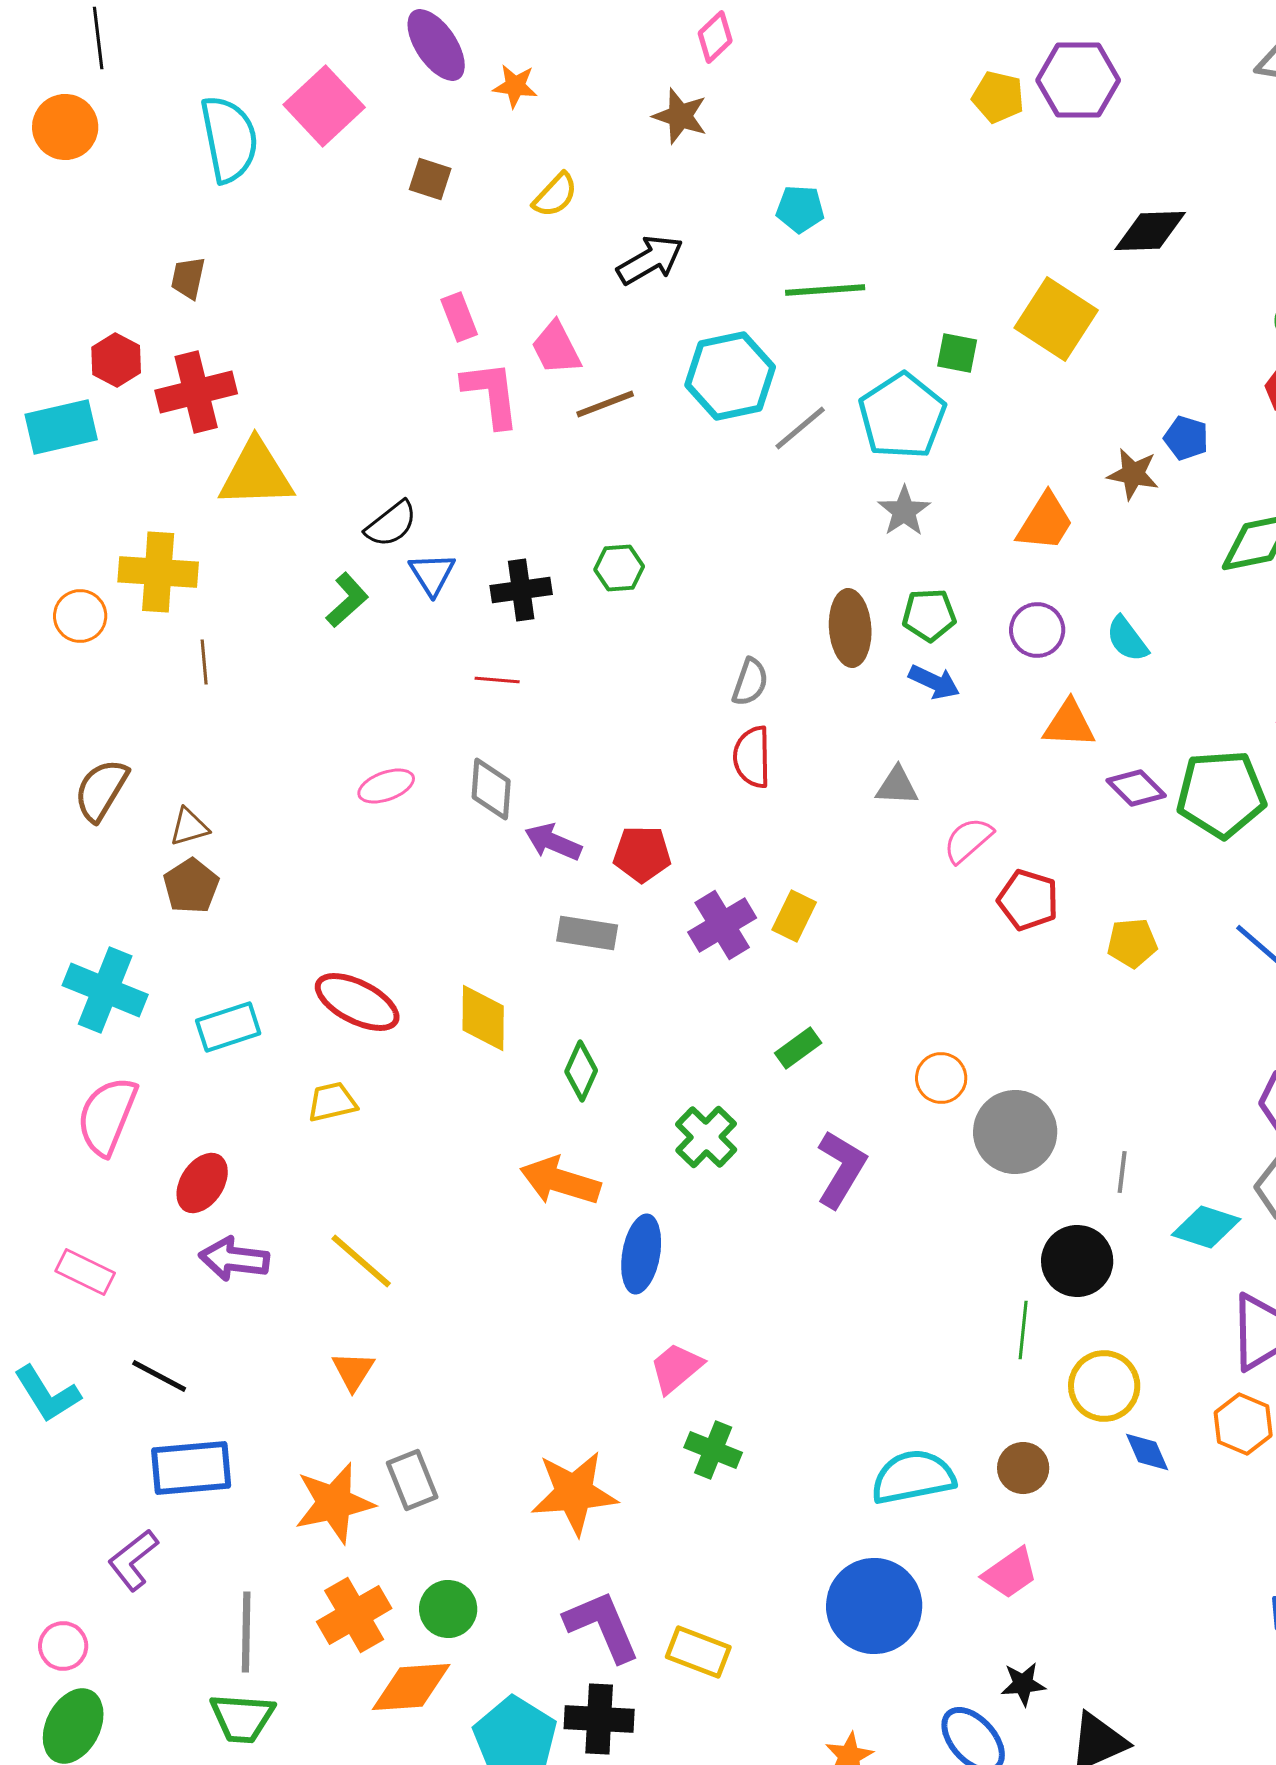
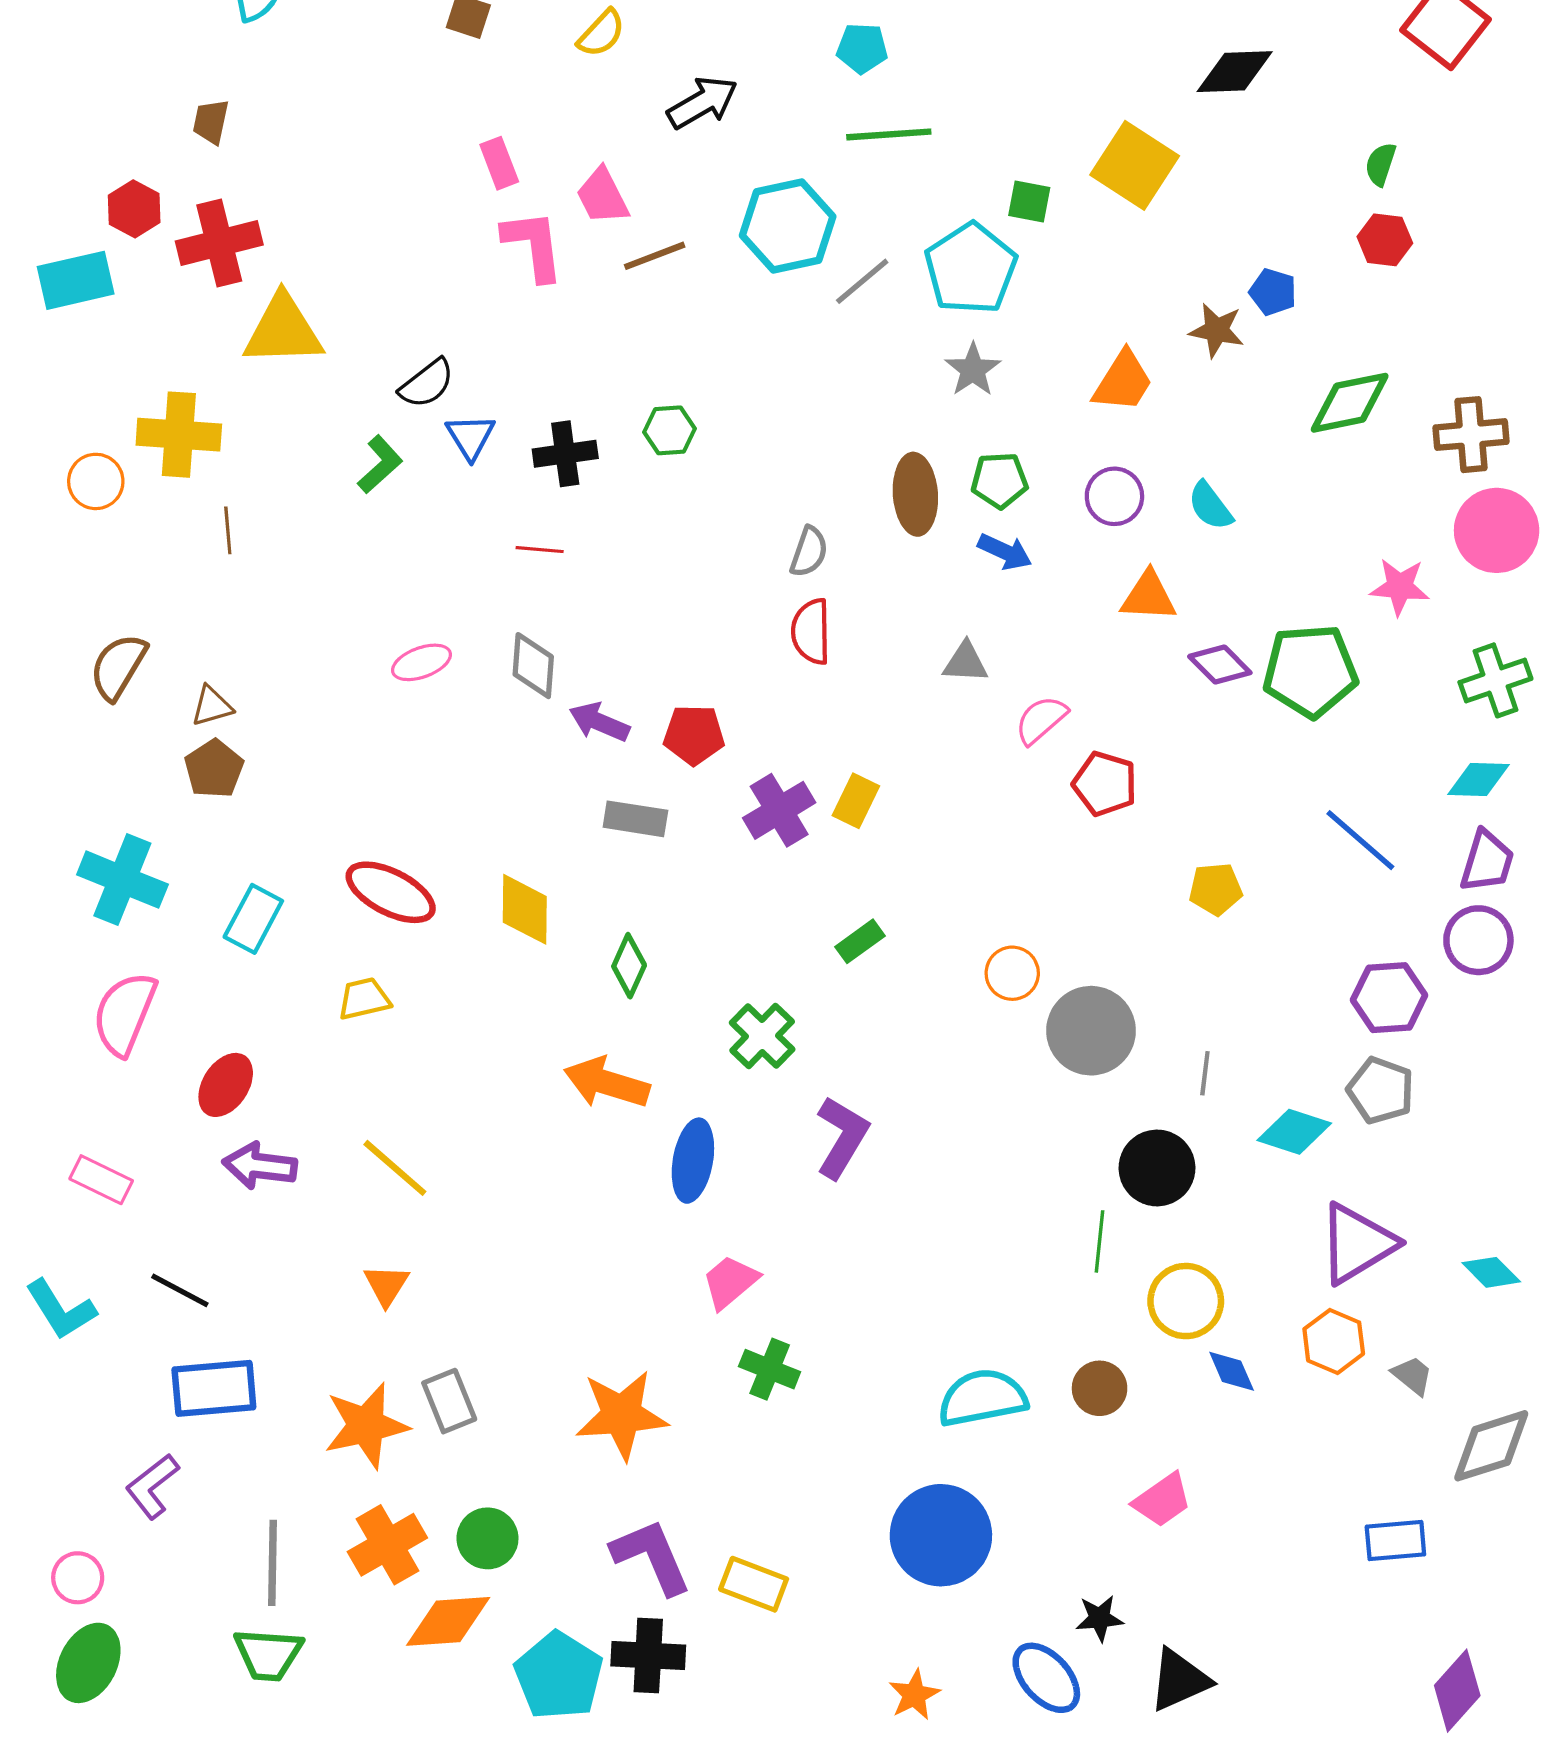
yellow pentagon: (1132, 943) -> (1216, 889), moved
cyan rectangle: (228, 1027) -> (253, 919), turned -44
purple L-shape: (841, 1169) -> (842, 1137), moved
pink trapezoid: (1010, 1573) -> (1162, 1500), moved

